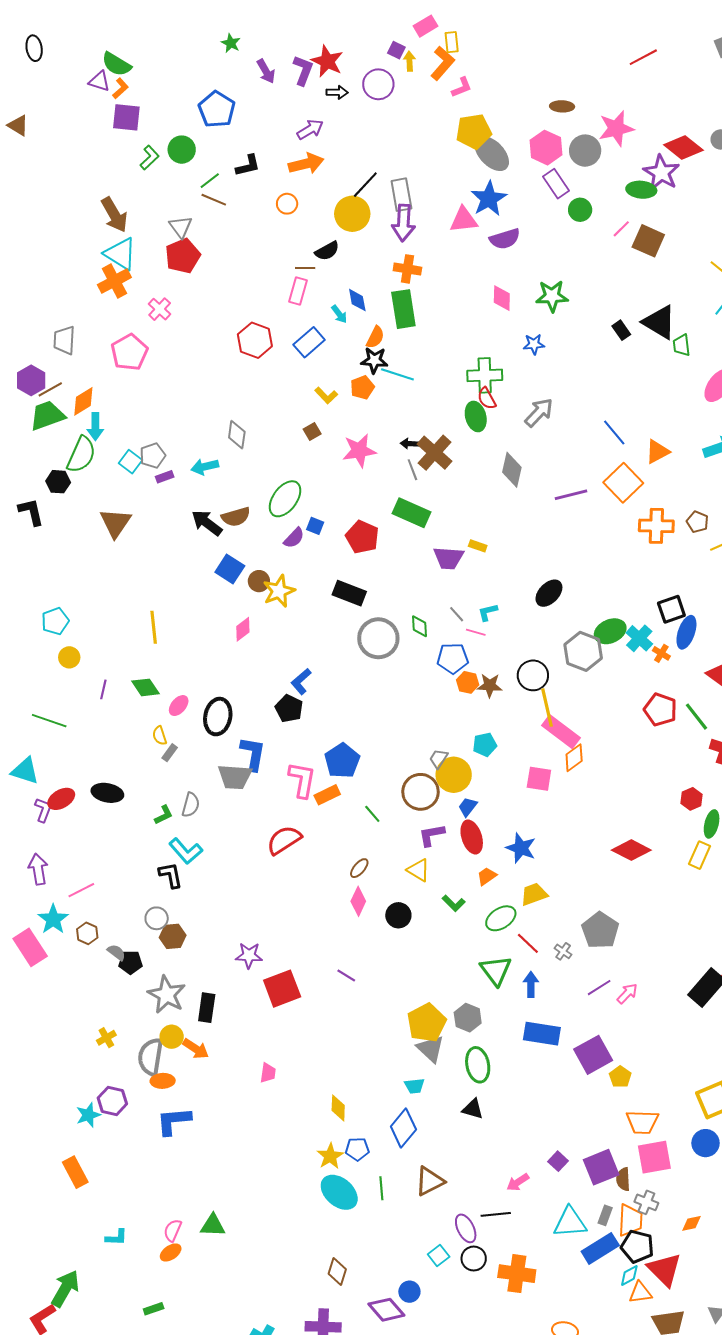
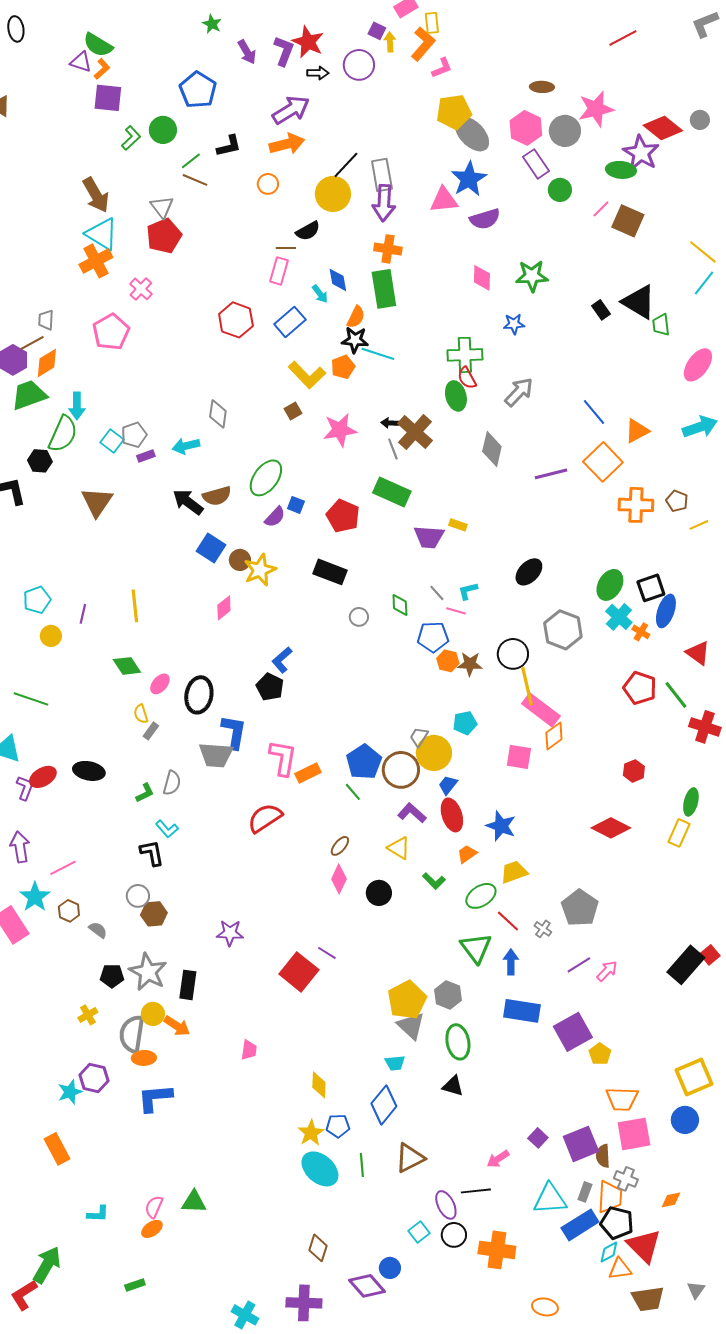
purple arrow: (310, 129) -> (291, 110), size x1.4
gray trapezoid: (64, 340) -> (46, 320), size x0.7
brown line: (50, 389) -> (32, 343), moved
yellow L-shape: (326, 395) -> (307, 375), size x1.6
orange diamond: (83, 401) -> (47, 363), moved
green ellipse: (610, 631) -> (610, 585), moved, turned -36
gray circle: (378, 638) -> (359, 617), size x0.5
purple line: (103, 689) -> (83, 614), moved
blue pentagon: (342, 761) -> (364, 762), moved
red hexagon: (691, 799) -> (634, 771), moved
purple L-shape: (432, 835) -> (412, 813), turned 52
cyan L-shape: (186, 851) -> (167, 829), size x0.7
black pentagon: (130, 962) -> (112, 976), moved
red square: (282, 989) -> (299, 972), moved, turned -30

